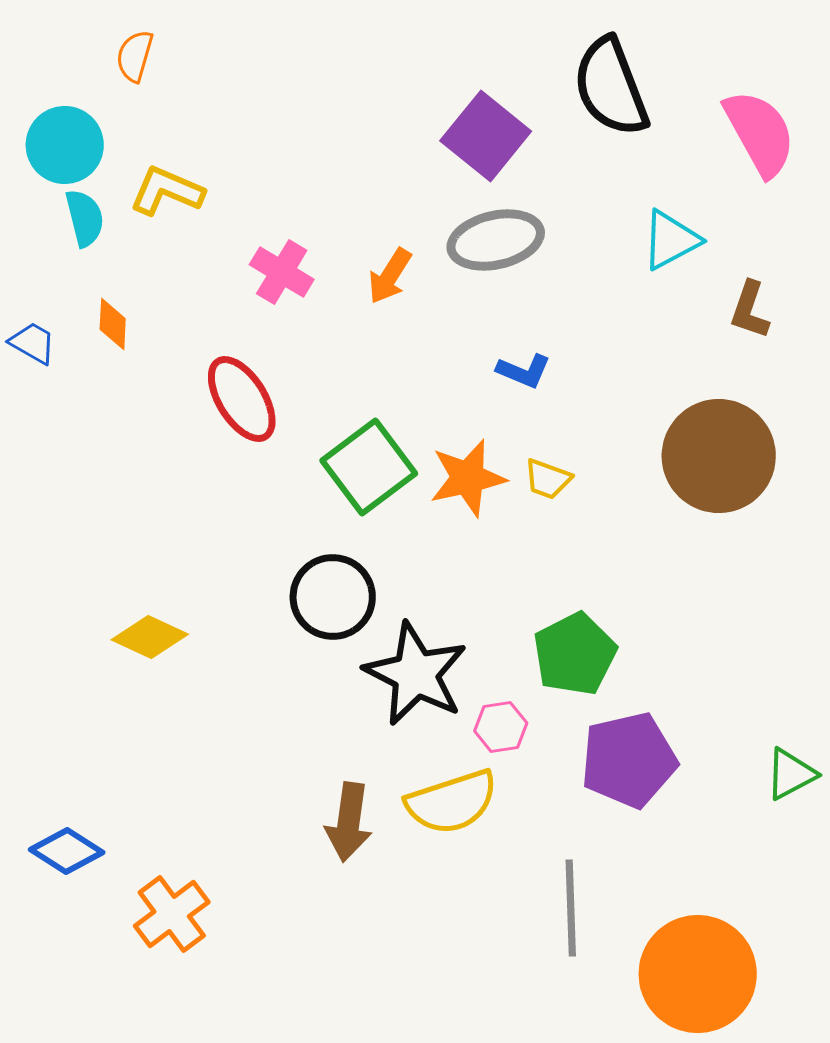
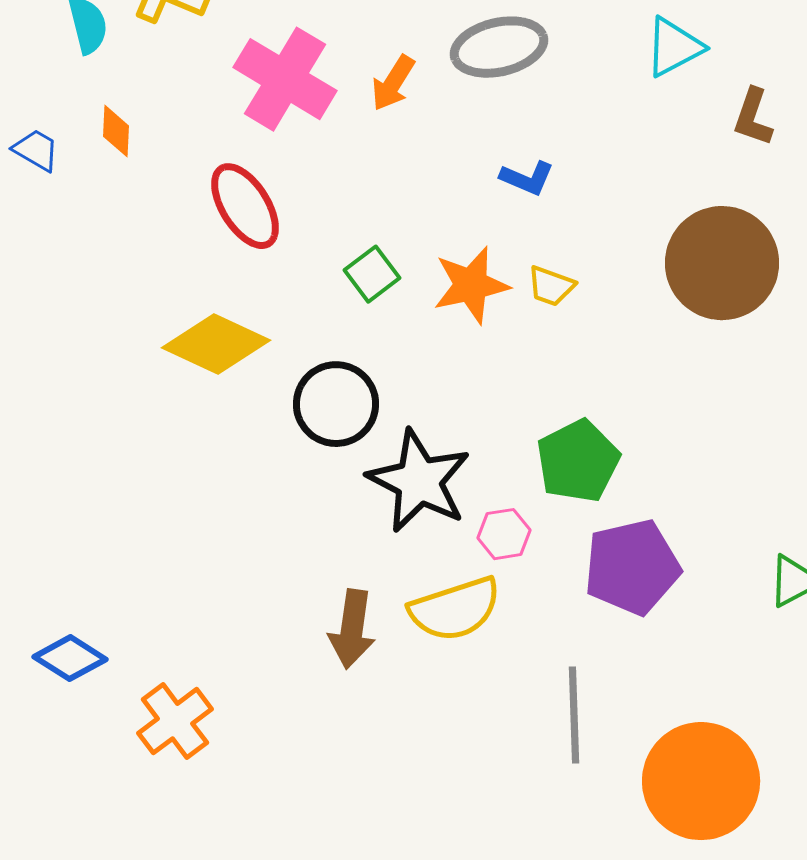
pink cross: (282, 272) -> (285, 79), size x1.6
green square: (369, 467) -> (372, 274), size x0.6
yellow diamond: (150, 637) -> (216, 344), moved, size x1.4

